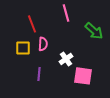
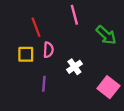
pink square: (83, 76) -> (108, 87), moved, turned 30

